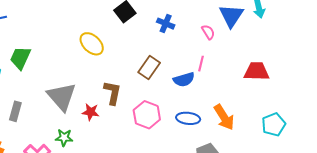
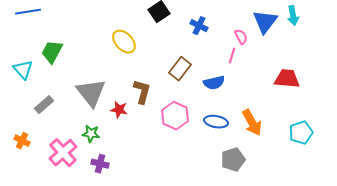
pink line: (201, 64) -> (232, 56), moved
gray rectangle: (15, 111) -> (44, 105), turned 30

